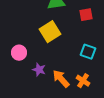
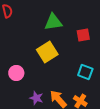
purple star: (39, 70) -> (36, 98), moved

